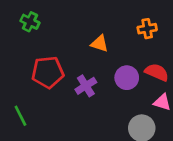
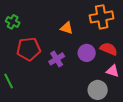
green cross: (30, 22) -> (13, 22), moved
orange cross: (147, 29) -> (102, 17), size x1.6

